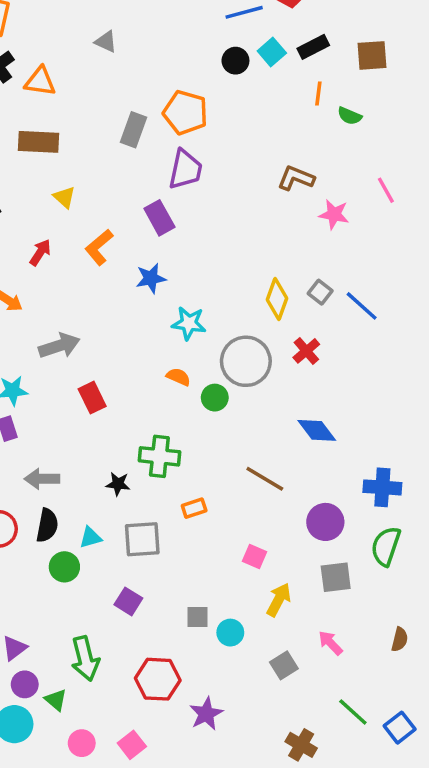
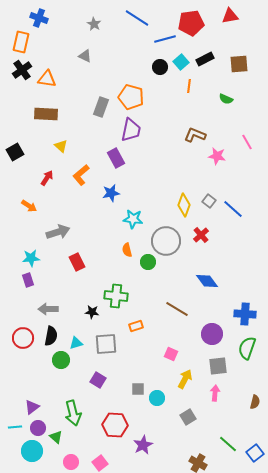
orange line: (318, 93) -> (189, 86), moved
orange semicircle: (178, 377) -> (127, 250), turned -128
pink arrow: (331, 643) -> (215, 393), moved, turned 49

